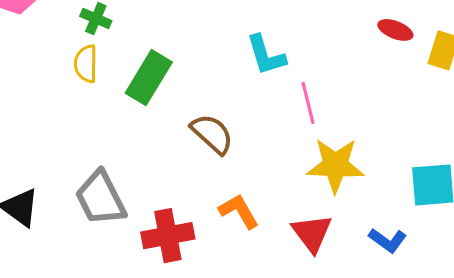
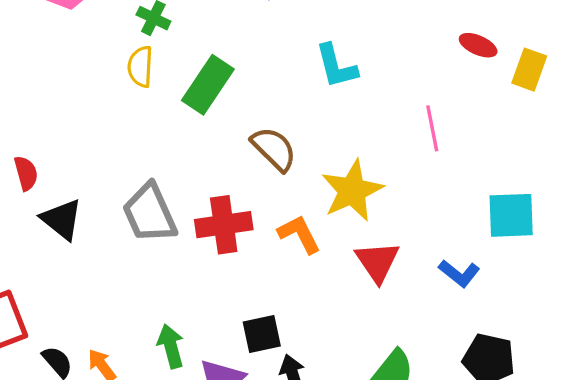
pink line: (308, 103) -> (432, 128), moved
yellow star: (335, 165) -> (352, 191), moved, turned -30
red cross: (168, 236) -> (224, 225), moved

